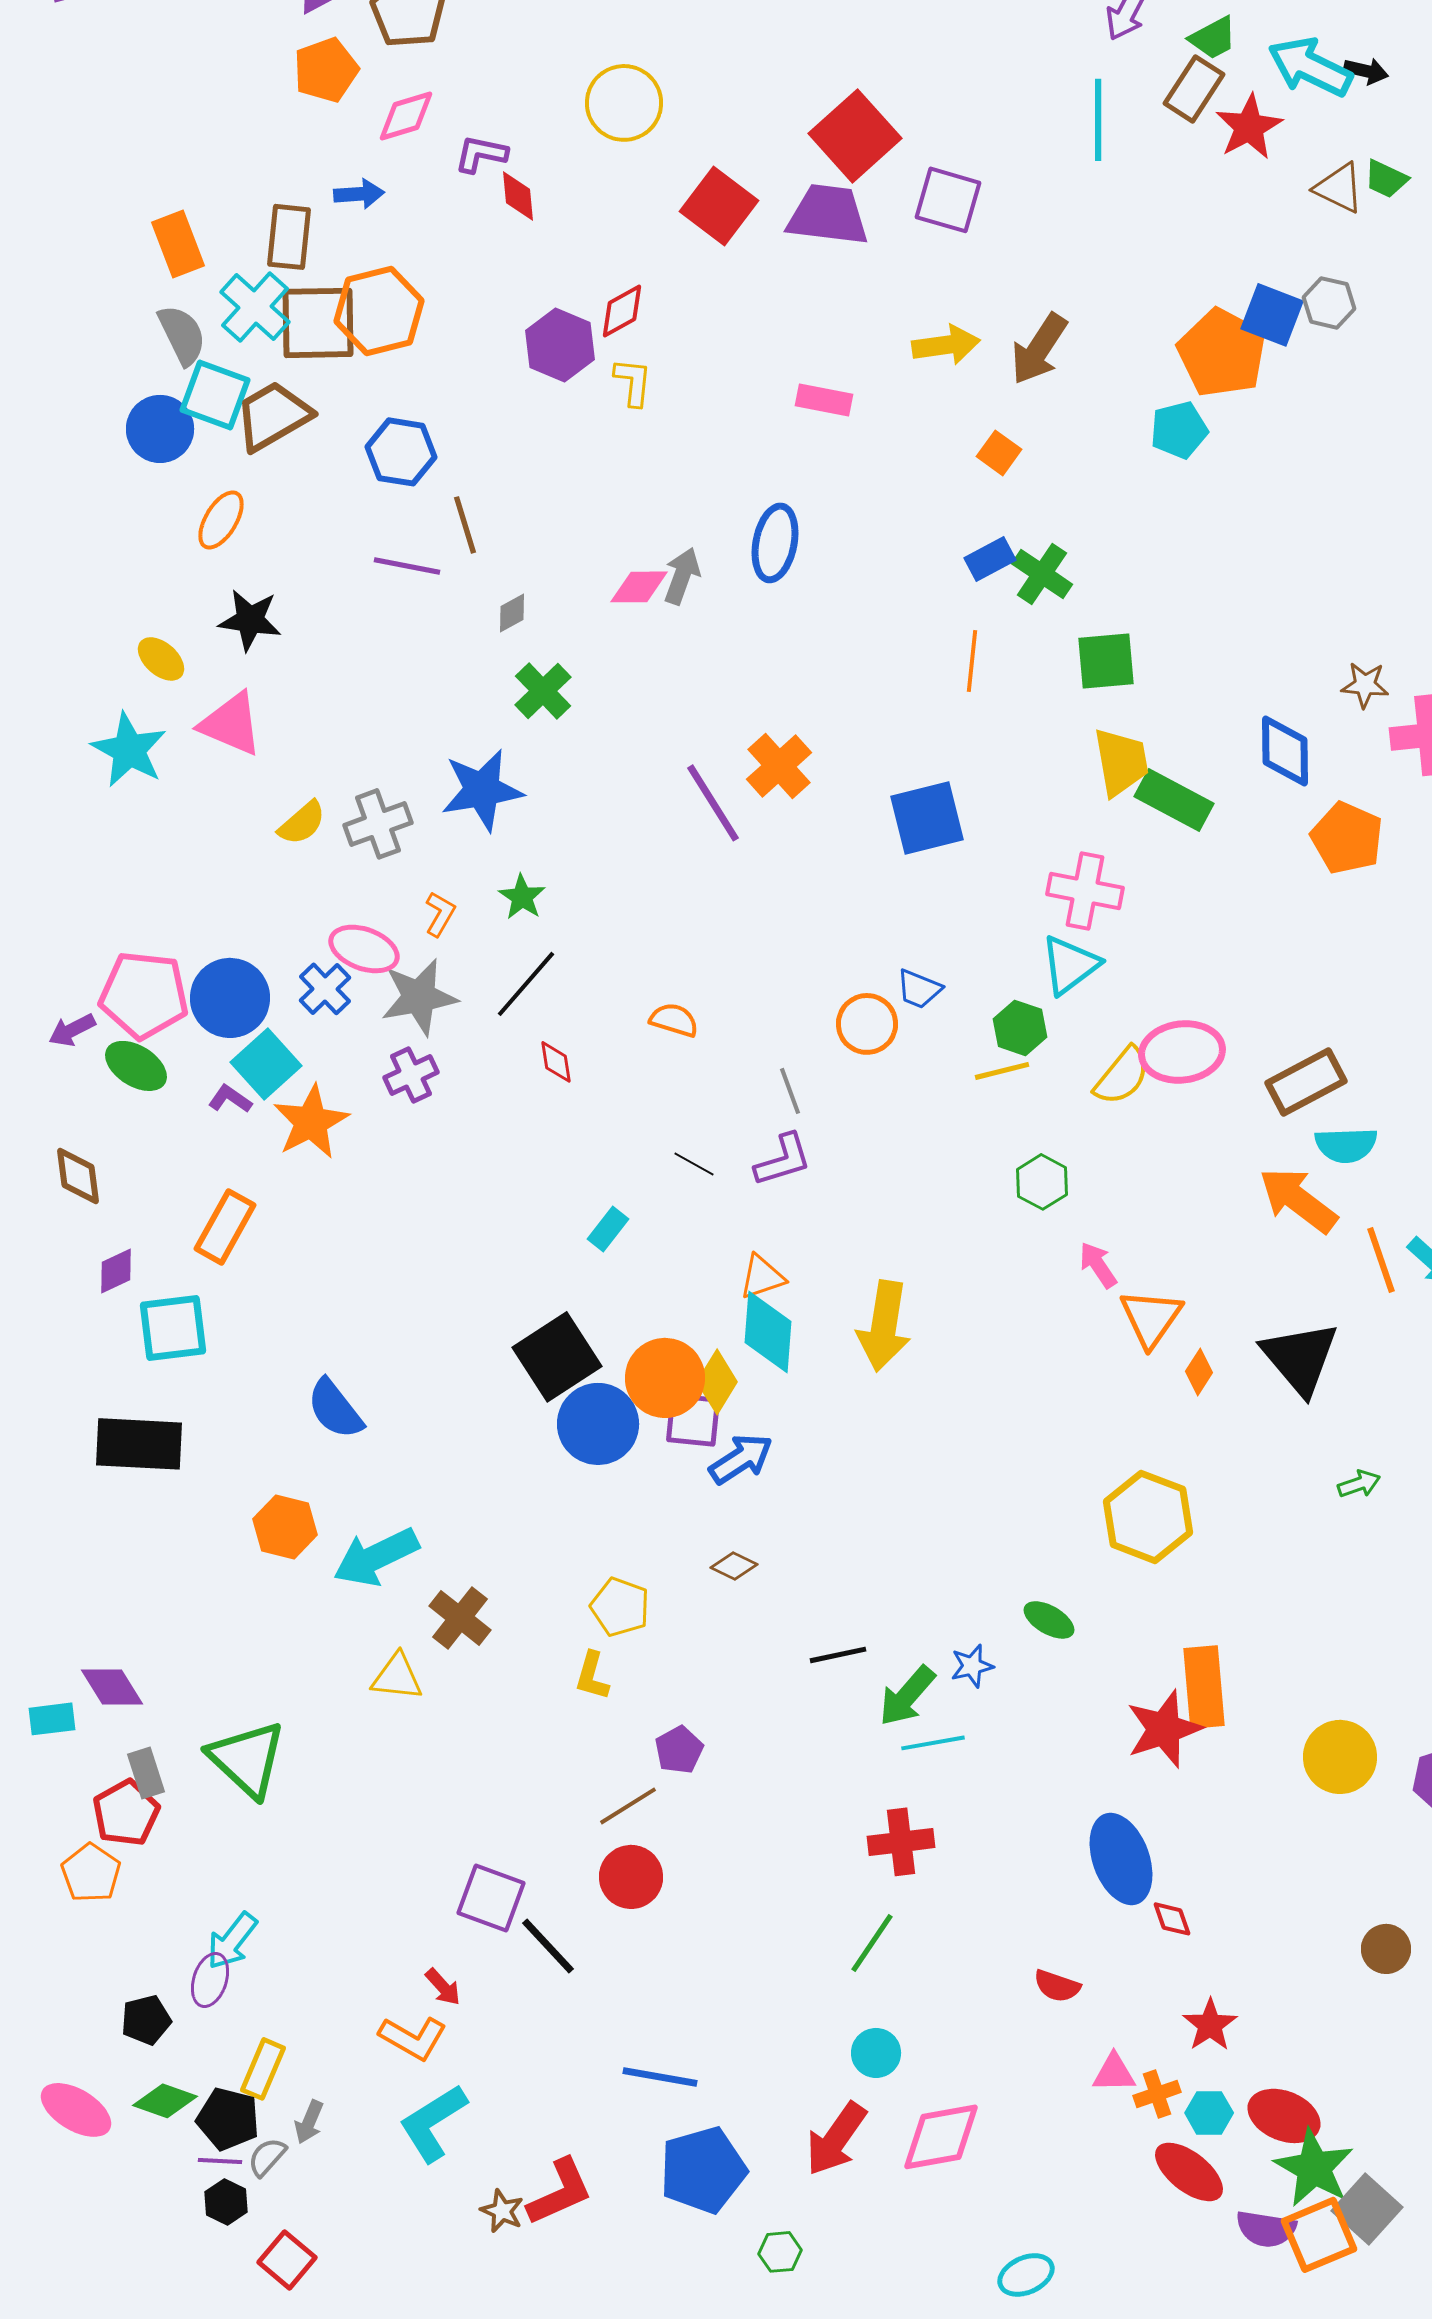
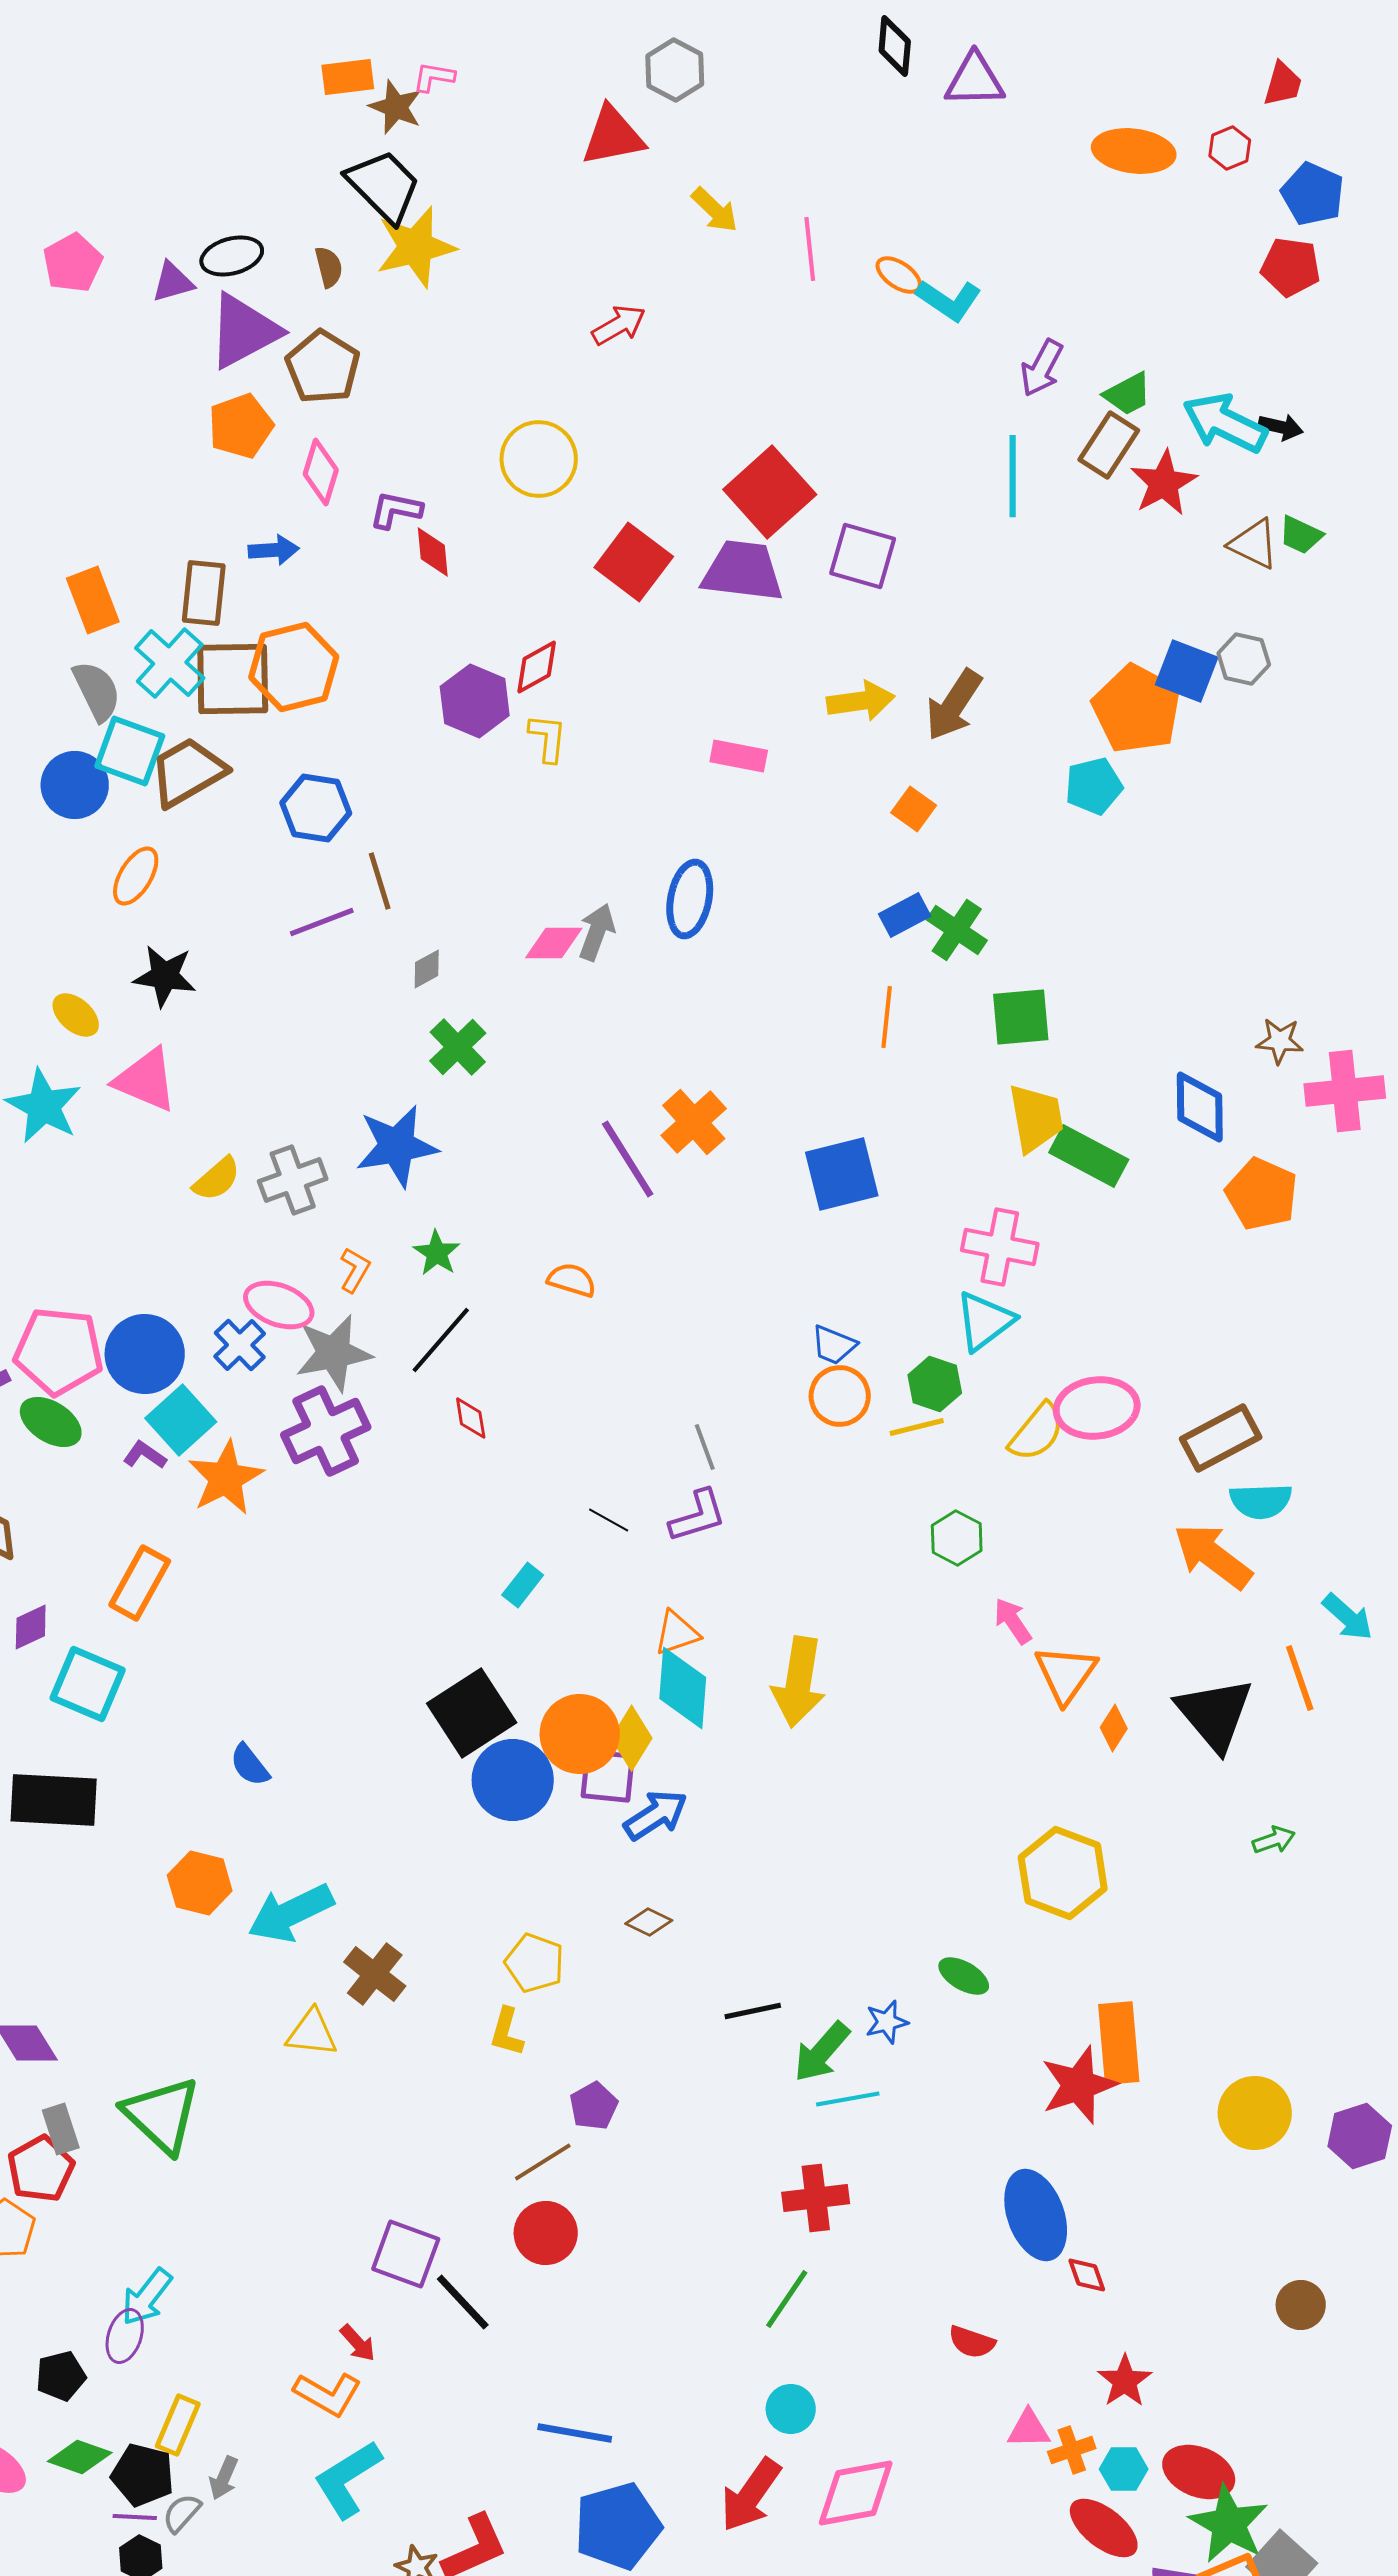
pink diamond: (406, 116) -> (321, 472), turned -56
purple line: (407, 566) -> (322, 922), turned -32
orange semicircle: (674, 1020) -> (572, 1280), moved
orange circle: (867, 1024) -> (840, 1396), moved
purple cross: (411, 1075) -> (326, 1431), size x1.6
orange line: (1381, 1260) -> (1300, 1678), moved
cyan square: (173, 1328) -> (88, 1684), turned 30
blue semicircle: (335, 1409) -> (250, 1765), size x0.7

